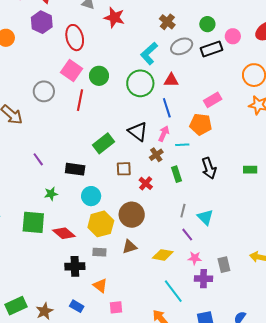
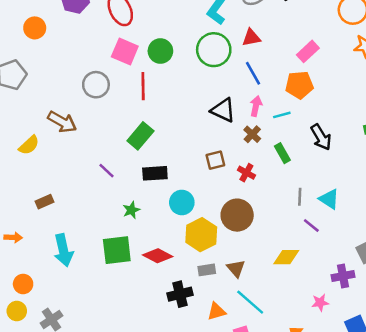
green rectangle: (103, 143) -> (140, 136), moved
brown triangle: (130, 247) -> (236, 269), moved, turned -42
pink star: (195, 258) -> (320, 303), moved
orange triangle: (100, 286) -> (216, 311), turned -42
cyan line: (173, 291) -> (250, 302), moved

